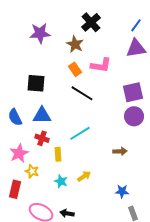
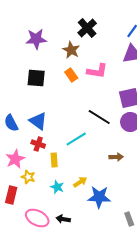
black square: (36, 83) -> (36, 78), moved
black line: (82, 93) -> (99, 117), moved
blue triangle: (42, 115) -> (38, 121), turned 36
blue star: (122, 191) -> (99, 197), moved, size x1.6

